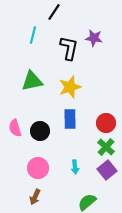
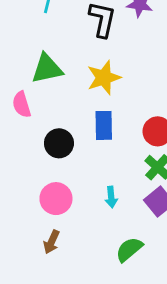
pink semicircle: (15, 128) -> (22, 104), moved

